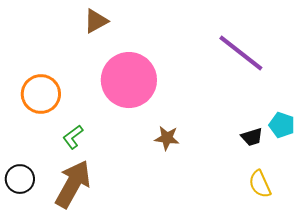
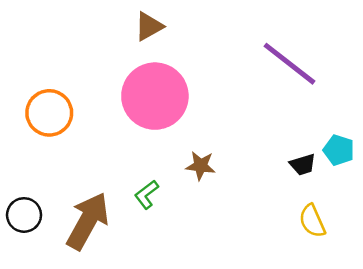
brown triangle: (96, 21) -> (149, 26), moved
green L-shape: (73, 137) -> (147, 195), moved

